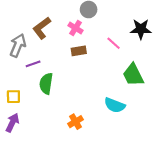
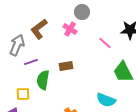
brown rectangle: (79, 51) -> (66, 66), moved
yellow square: (13, 97) -> (23, 94), moved

